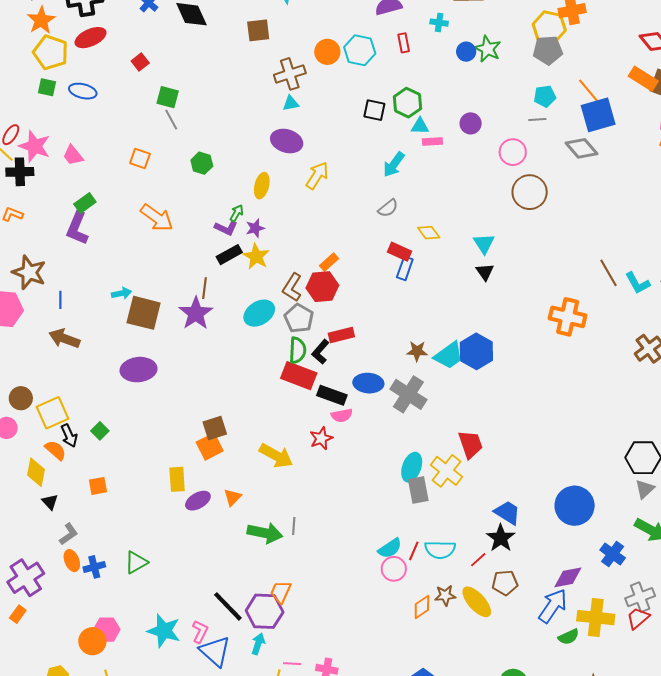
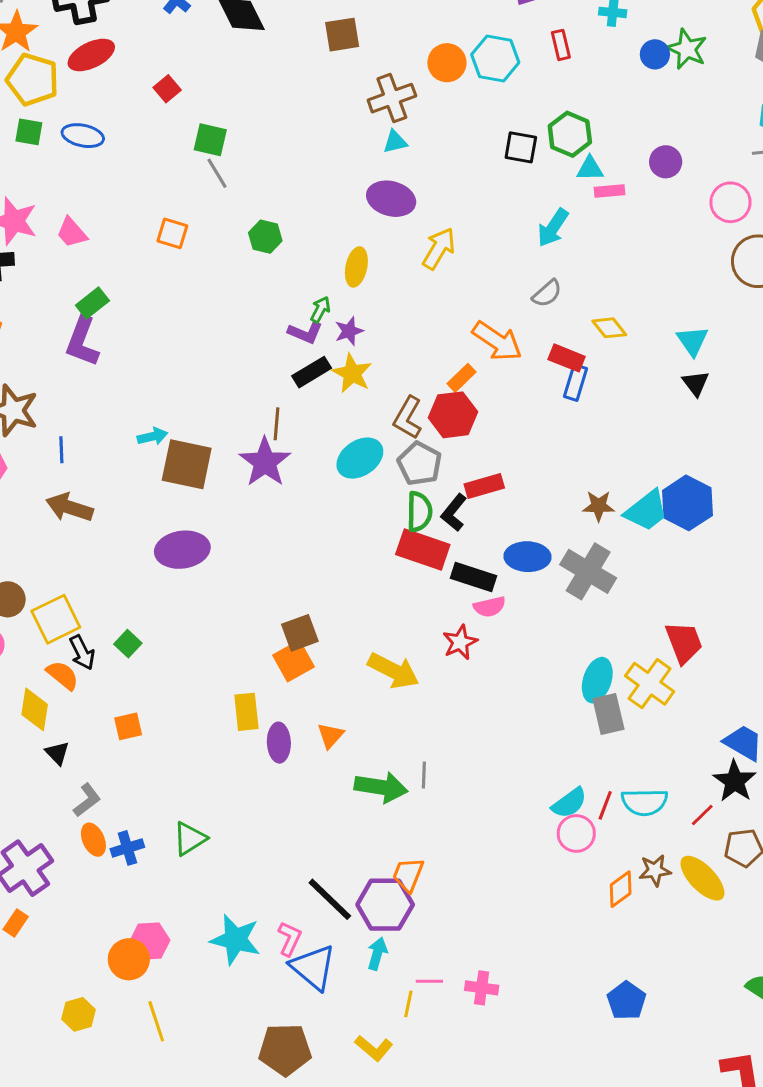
orange arrow: (157, 218) -> (497, 341), moved
purple ellipse: (198, 501) -> (279, 743), turned -60

